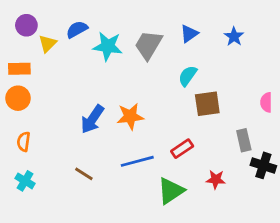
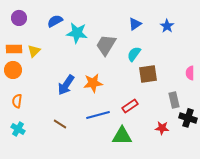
yellow triangle: (47, 43) -> (34, 51), moved
gray trapezoid: (148, 45) -> (106, 45), moved
red star: (216, 179) -> (162, 128), moved
green triangle: (171, 191) -> (122, 136), turned 35

